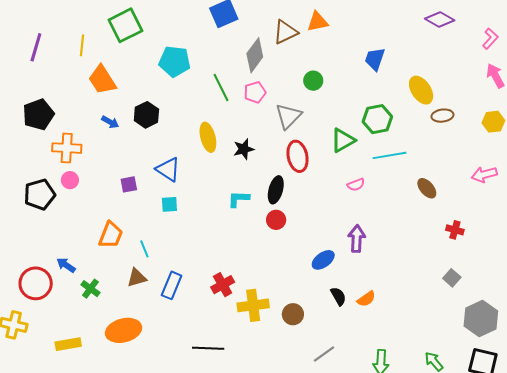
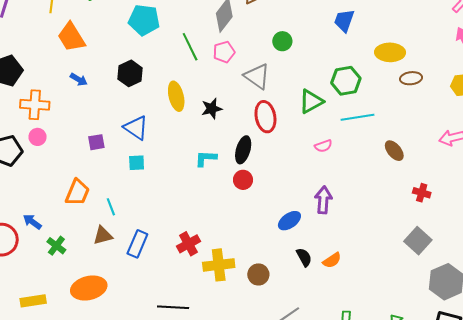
yellow ellipse: (421, 90) -> (390, 52), turned -56
black hexagon: (146, 115) -> (130, 73), moved
gray triangle: (288, 116) -> (257, 76), turned -40
gray square: (452, 278) -> (418, 241), size x1.5

